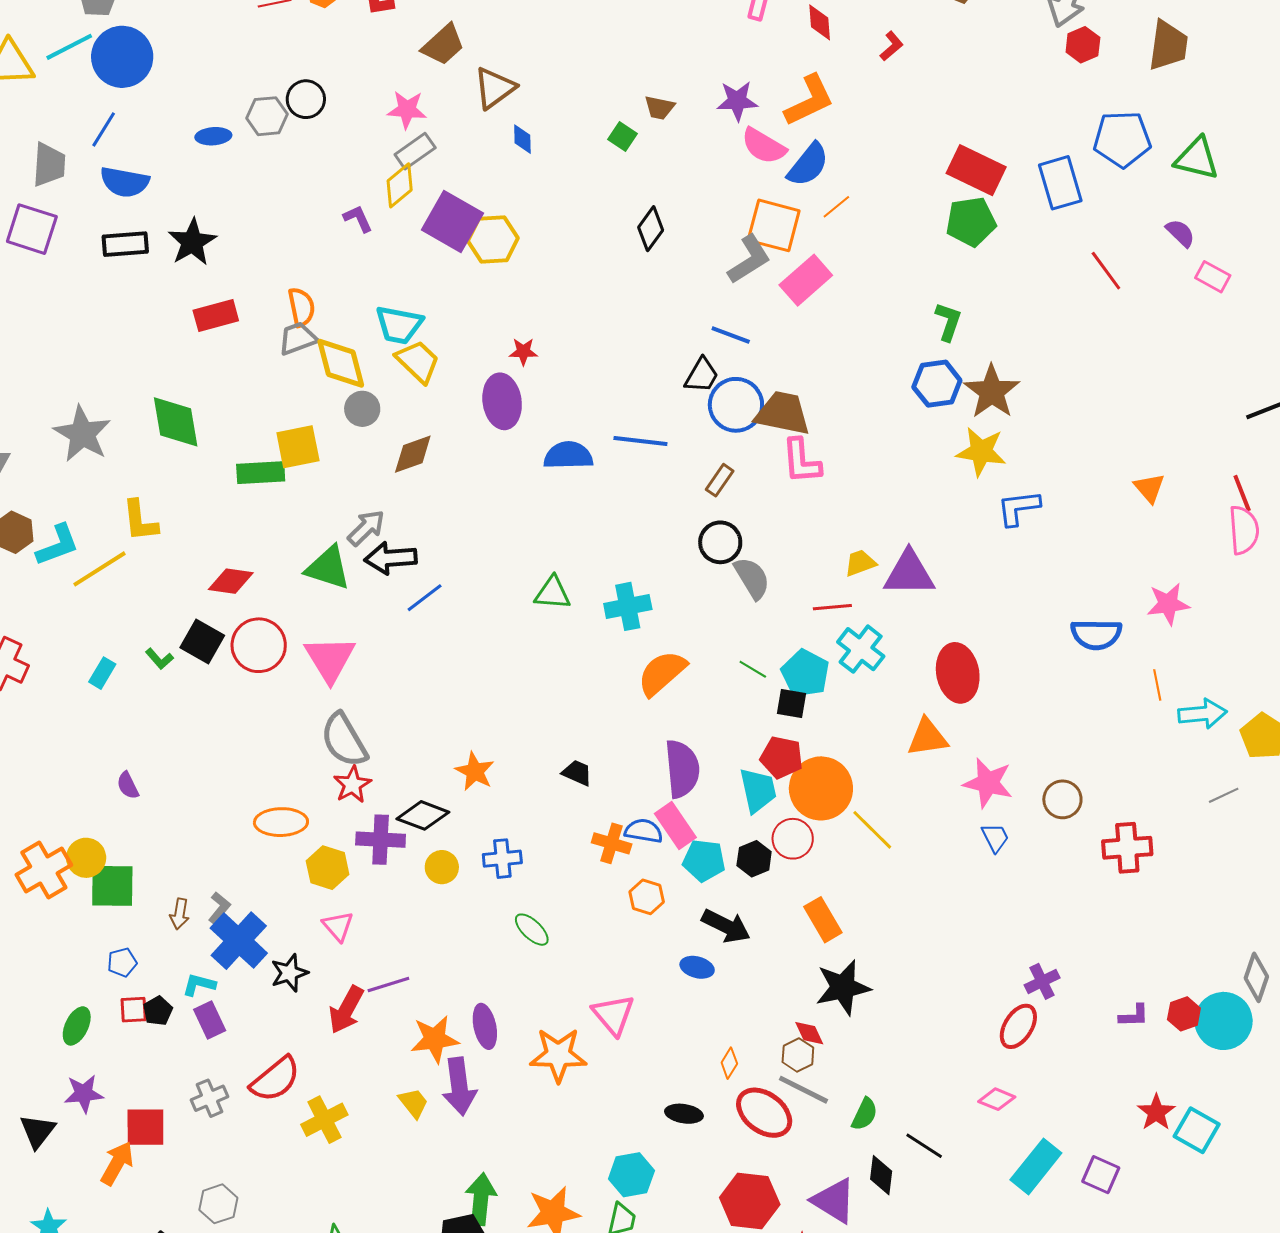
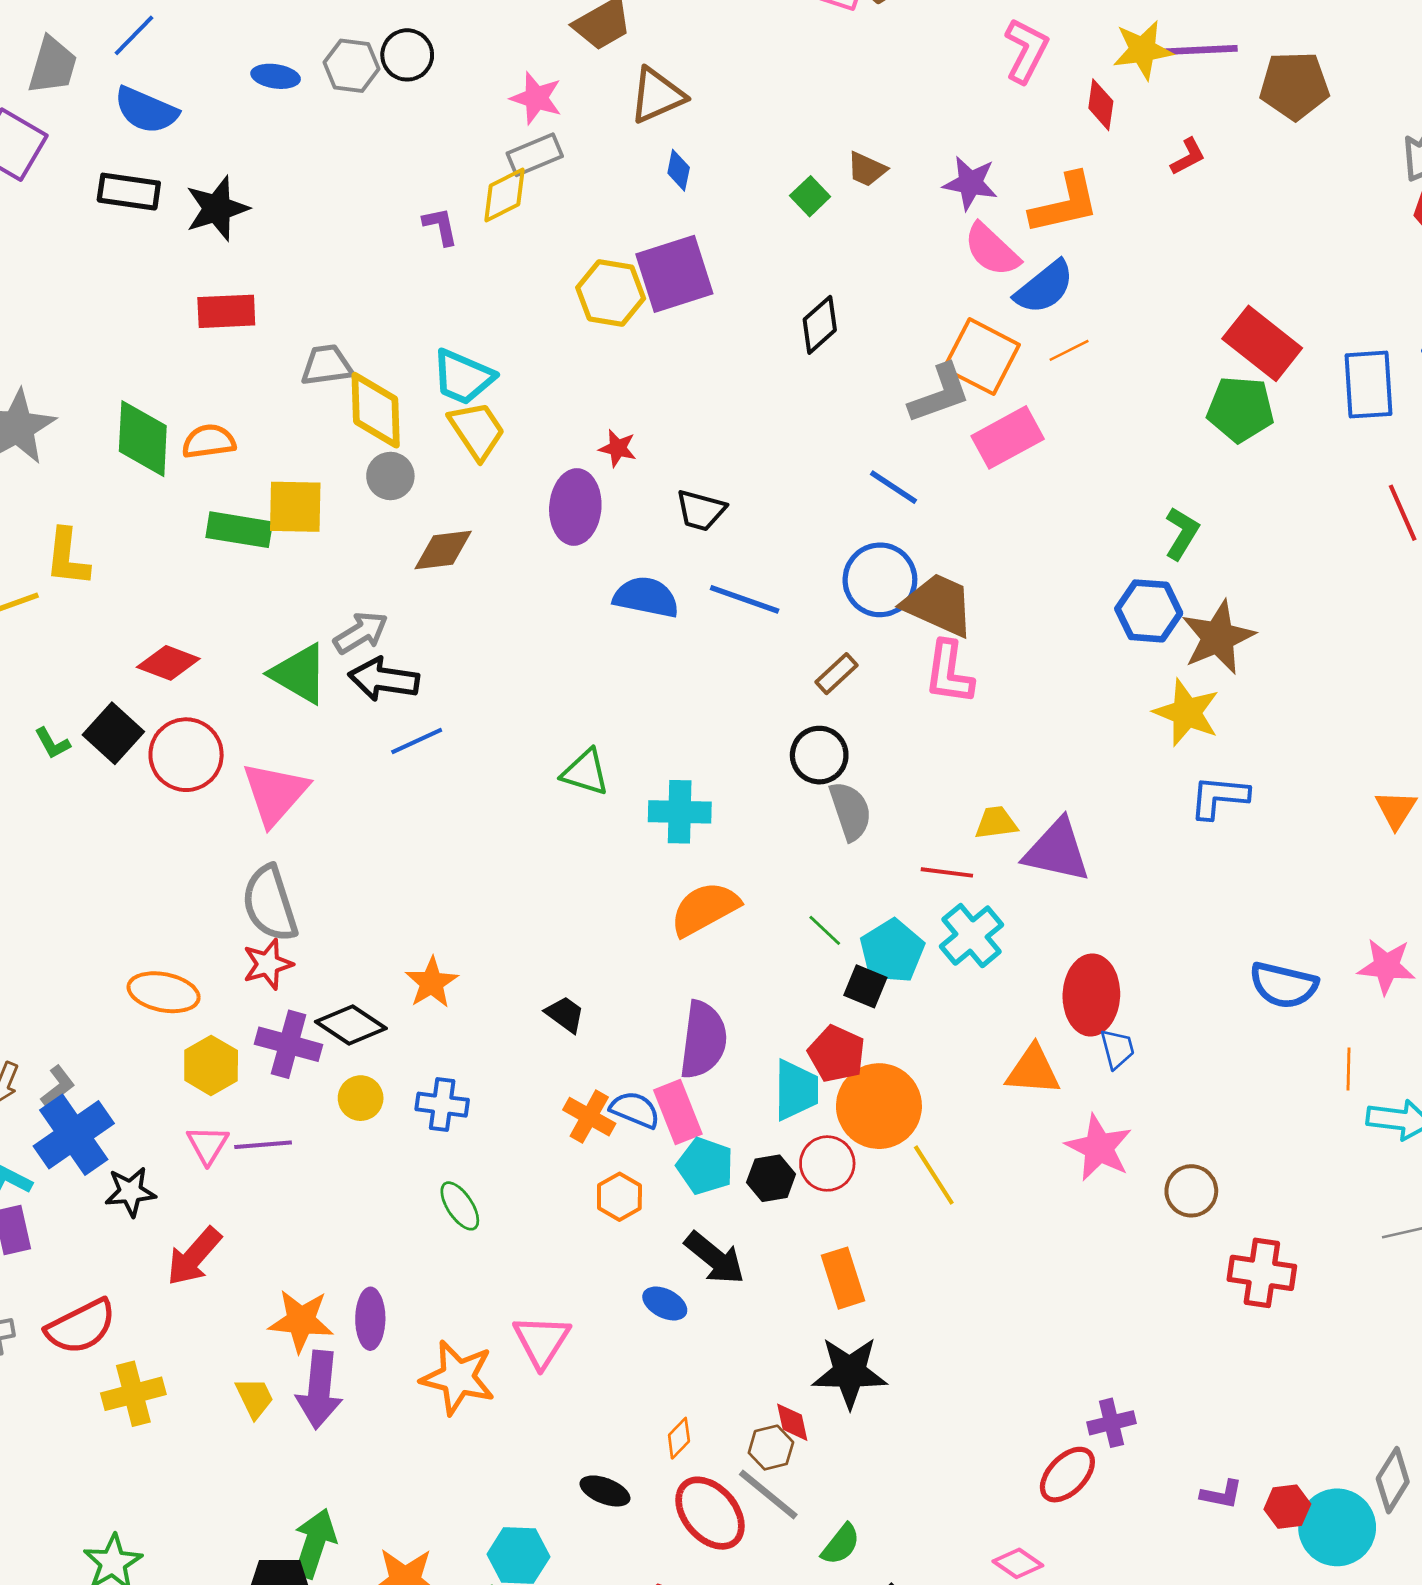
purple square: (452, 222) -> (674, 274), moved, turned 30
orange semicircle: (301, 307) -> (209, 441), moved, turned -99
black trapezoid: (702, 375) -> (701, 510), moved, turned 63
blue trapezoid: (995, 838) -> (1117, 1049), moved
purple line: (388, 984) -> (263, 1145), moved

